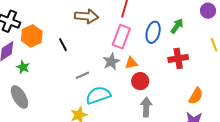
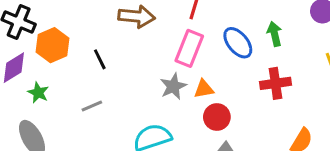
green arrow: (177, 26) -> (275, 34), turned -49
blue ellipse: (153, 32) -> (238, 43), turned -55
gray line: (82, 75) -> (92, 106), moved

